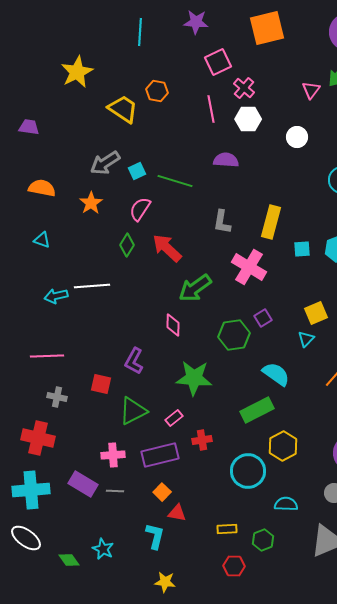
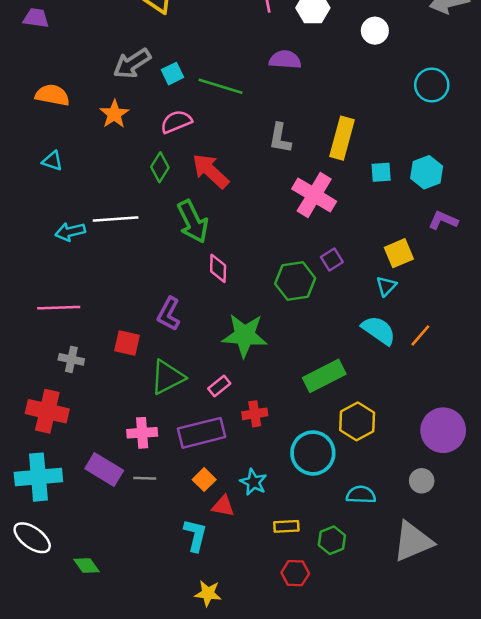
pink semicircle: (140, 209) -> (176, 122), turned 35
green arrow: (195, 288) -> (193, 222), moved, turned -80
cyan semicircle: (276, 374) -> (379, 330), moved
cyan star: (103, 549) -> (253, 482), moved

